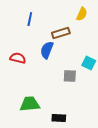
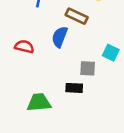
brown rectangle: (61, 33) -> (77, 16), turned 42
black rectangle: (59, 118) -> (74, 88), moved

